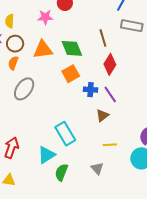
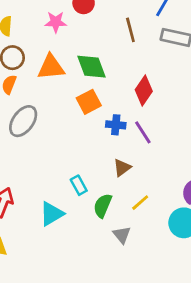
brown line: (103, 38) -> (130, 30), moved
brown triangle: (102, 115) -> (122, 168), moved
cyan rectangle: (65, 134) -> (79, 185), size x0.6
yellow line: (110, 145) -> (140, 203), turned -40
green semicircle: (61, 172) -> (103, 206), moved

